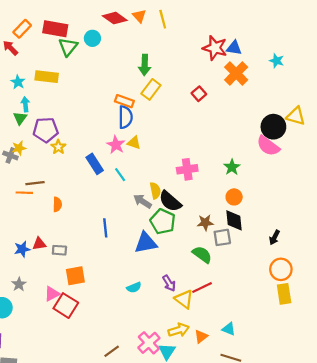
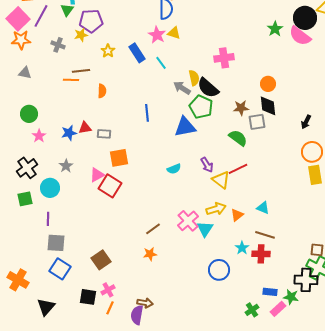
yellow star: (58, 147) -> (108, 51), moved
yellow star: (19, 148) -> (81, 35), moved
green star: (232, 167) -> (275, 29), moved

